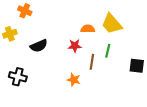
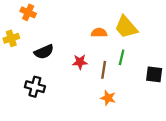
red star: (75, 46) -> (80, 62), moved
black cross: (18, 77) -> (35, 87), moved
orange star: (74, 80) -> (108, 98), moved

